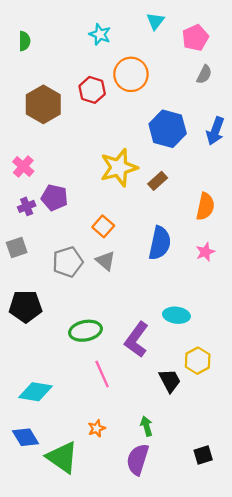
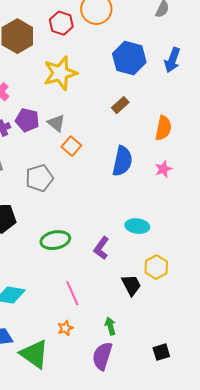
yellow star: (119, 168) -> (60, 73), moved
gray triangle: (105, 261) -> (56, 123), moved
purple L-shape: (137, 340) -> (101, 248), size x0.7
pink line: (102, 374) -> (72, 293), moved

